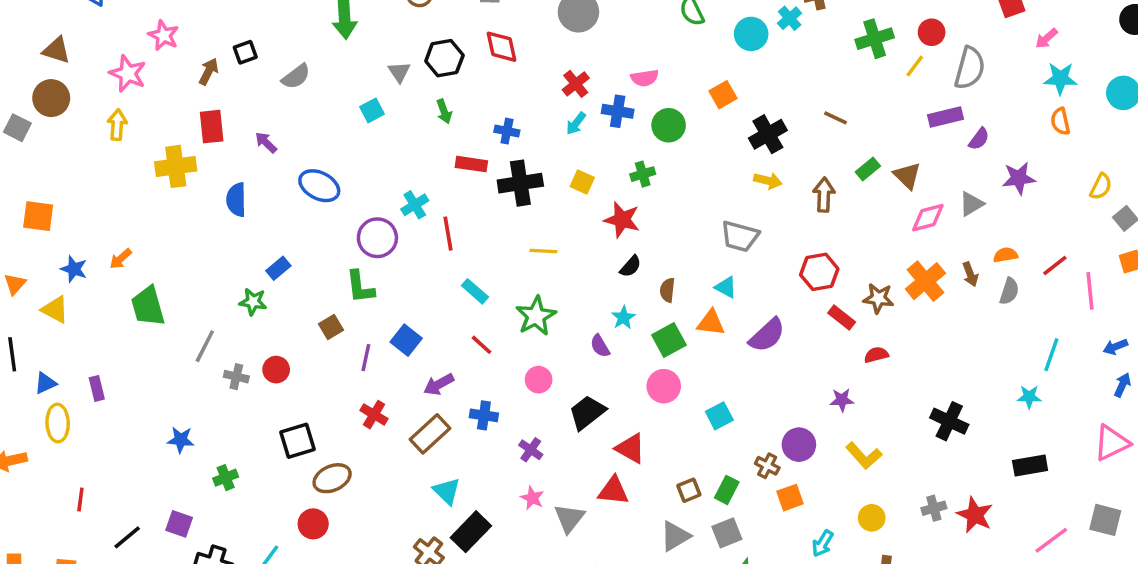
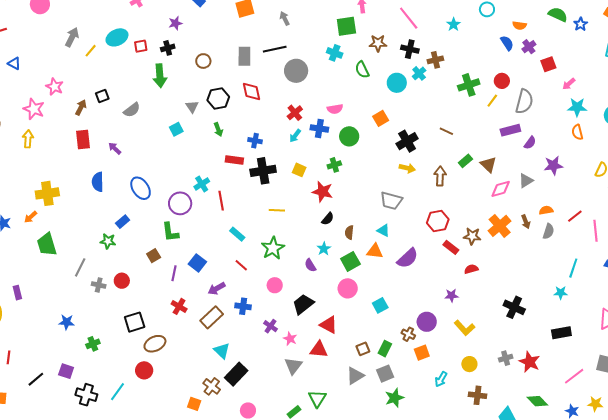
yellow cross: (176, 166) -> (47, 193), moved
blue ellipse: (319, 186) -> (141, 188), moved, turned 30
pink star: (532, 498) -> (290, 339), moved

